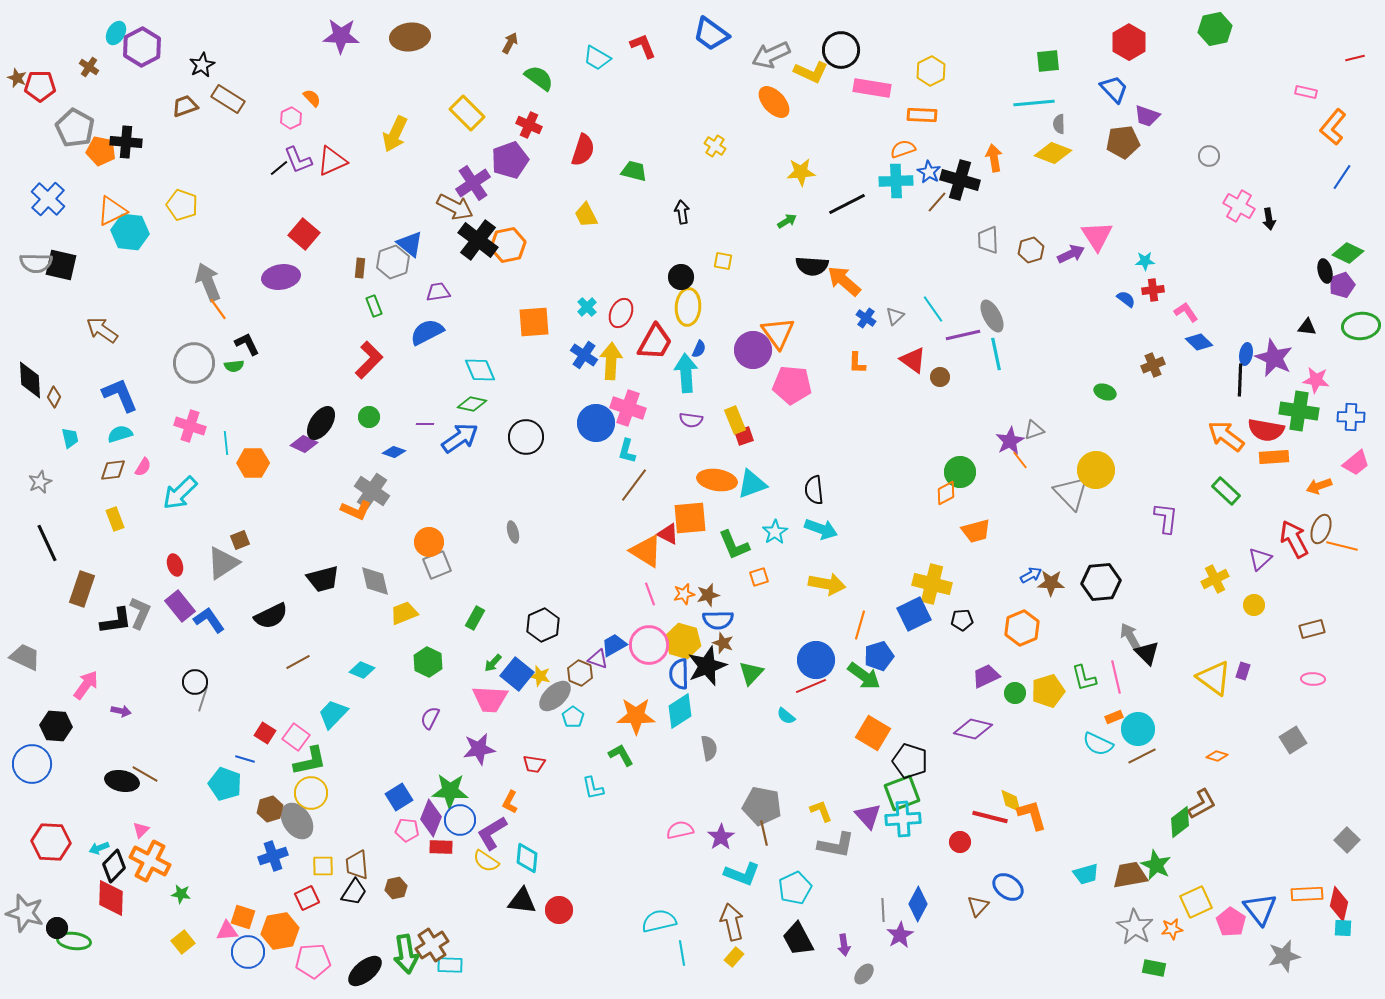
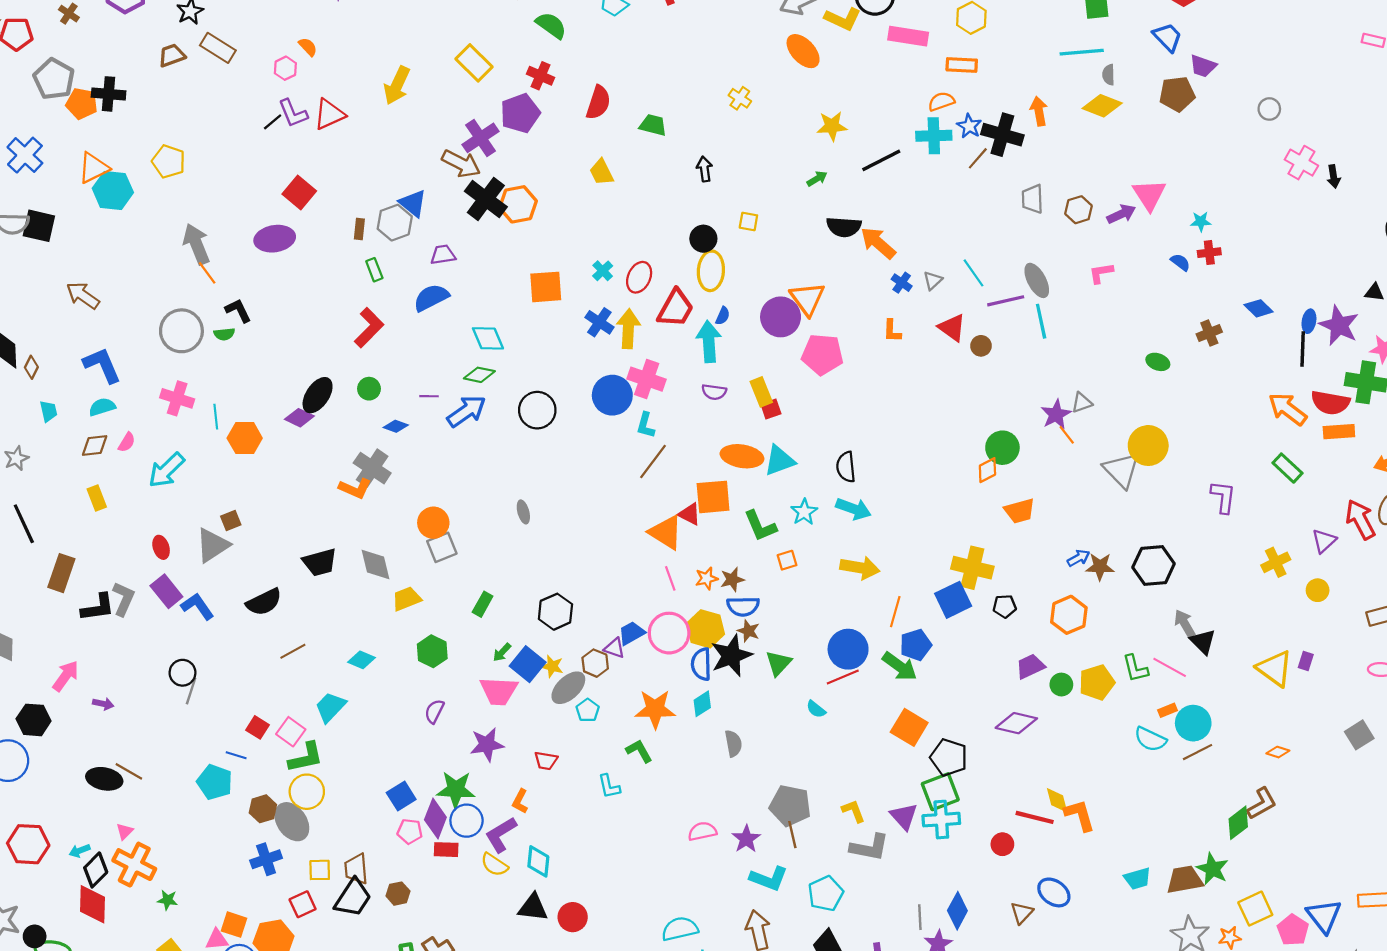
pink L-shape: (1186, 312) -> (1101, 273), moved, turned -65
pink line: (1116, 677) -> (1170, 667), turned -48
cyan diamond: (680, 711) -> (702, 704), size x0.7
black trapezoid: (354, 892) -> (353, 898), size x1.4

